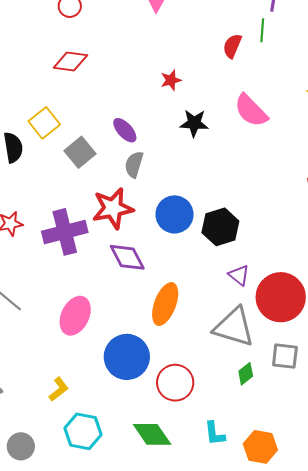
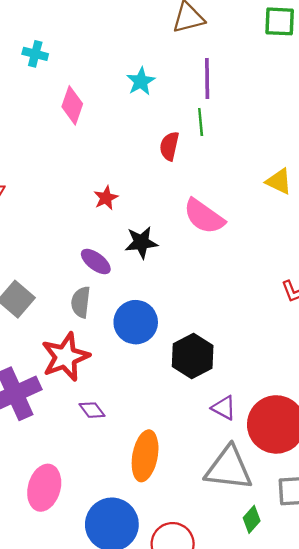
purple ellipse: (125, 130) -> (96, 262), moved
blue circle: (175, 214) -> (136, 322), moved
purple diamond: (127, 257) -> (92, 410), size x0.6

